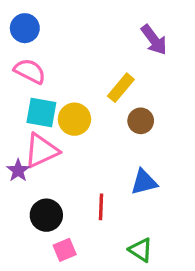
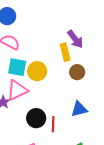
purple arrow: (154, 40) -> (75, 39), moved
yellow rectangle: (121, 88) -> (65, 52), turned -54
black circle: (46, 215) -> (36, 118), moved

